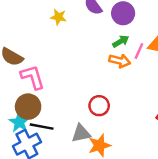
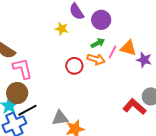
yellow star: (58, 17) -> (62, 29), moved
red circle: (99, 106) -> (74, 66), moved
black line: (42, 127) -> (27, 110), turned -42

